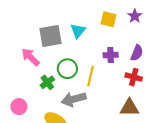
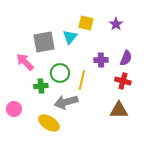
purple star: (135, 16) -> (116, 24), moved
yellow square: (108, 19) -> (86, 23), moved
green cross: (47, 82) -> (41, 86), turned 32

